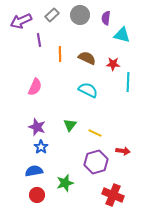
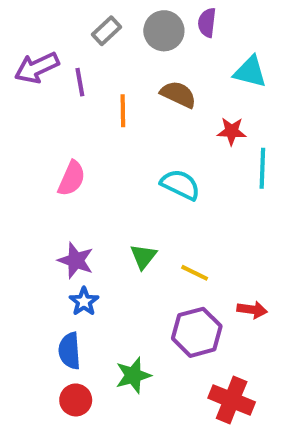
purple semicircle: (106, 18) -> (207, 23), moved
purple arrow: (21, 21) -> (37, 68), moved
brown semicircle: (87, 58) -> (178, 94), moved
blue semicircle: (34, 171) -> (70, 351), turned -84

